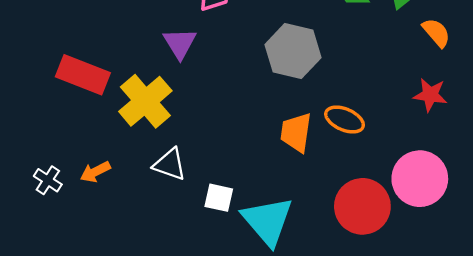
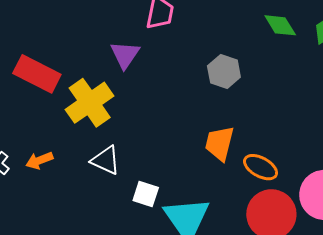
gray hexagon: (293, 51) -> (224, 71), size x0.7
orange ellipse: (345, 119) -> (261, 167), moved

